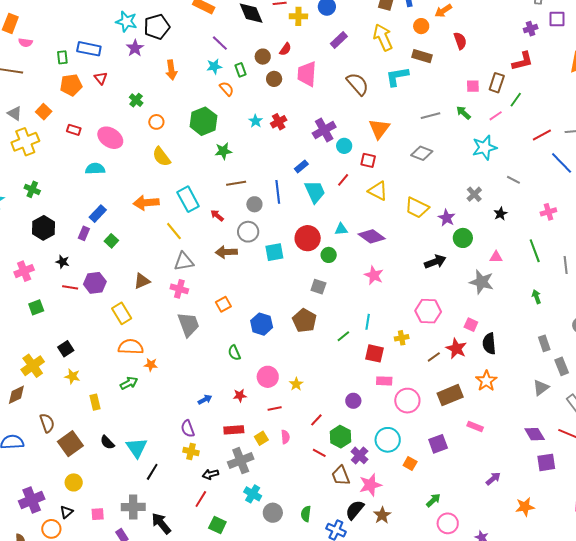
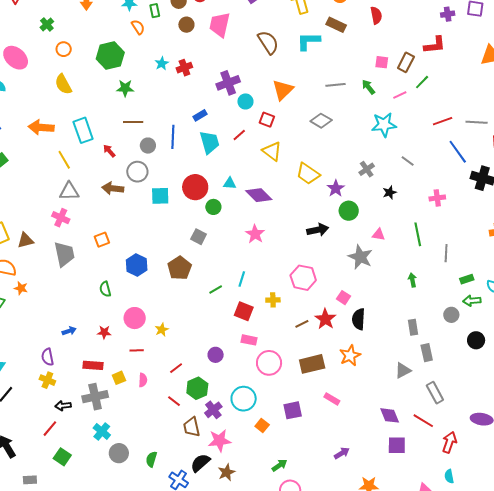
brown triangle: (142, 281) -> (25, 240), moved

